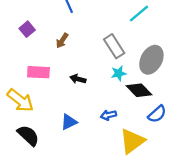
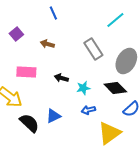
brown arrow: (62, 41) -> (47, 44), turned 72
cyan star: (119, 73) -> (83, 88), moved
black semicircle: (28, 135) -> (29, 123), moved

